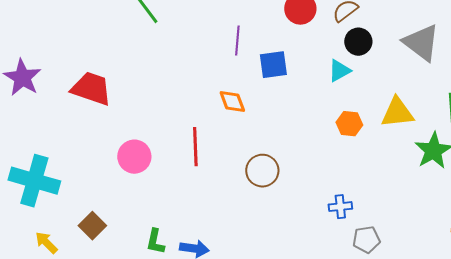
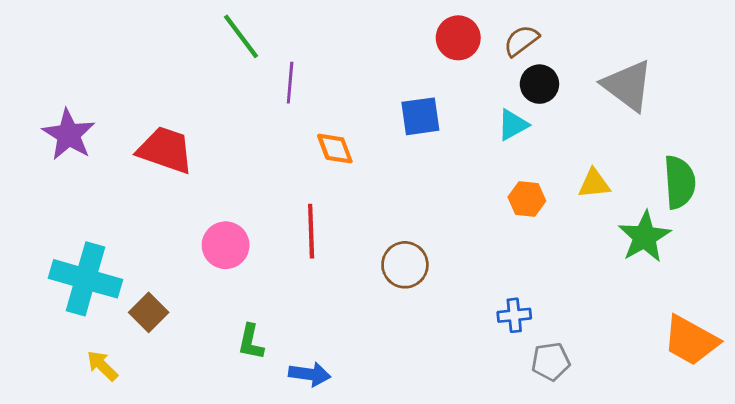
purple line: (237, 41) -> (290, 83), moved
orange diamond: (232, 102) -> (335, 149), moved
yellow triangle: (397, 113) -> (594, 184), size x0.7
brown square: (92, 226) -> (149, 312), moved
green L-shape: (155, 242) -> (251, 342), moved

